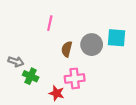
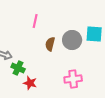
pink cross: (75, 78) -> (73, 79), moved
red star: (57, 93) -> (30, 83), moved

